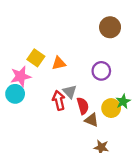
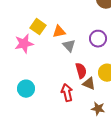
gray triangle: (70, 92) -> (69, 46), moved
cyan circle: (15, 94) -> (26, 89), moved
red arrow: (59, 100) -> (67, 93), moved

